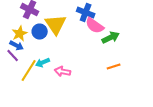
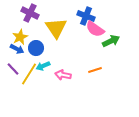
blue circle: (40, 32) -> (36, 48), moved
purple line: (13, 56) -> (13, 69), moved
orange line: (114, 67) -> (95, 70), moved

